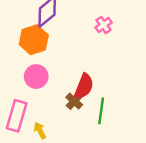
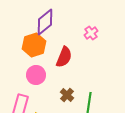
red semicircle: (84, 86) -> (64, 57), moved

